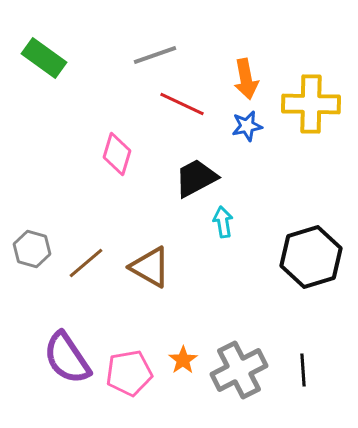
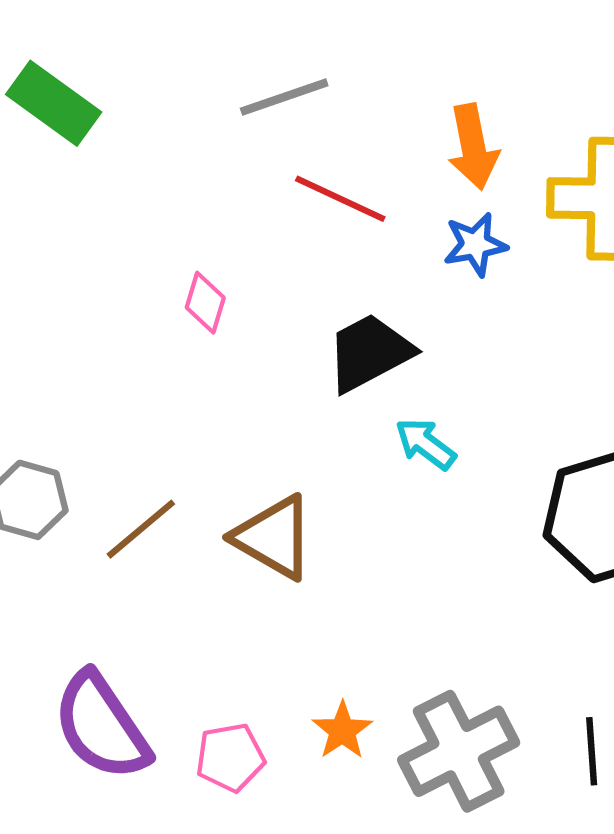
pink diamond: (117, 154) -> (205, 303), size x0.7
cyan arrow: (223, 222) -> (425, 444), turned -44
pink pentagon: (129, 373) -> (230, 757), size x0.7

